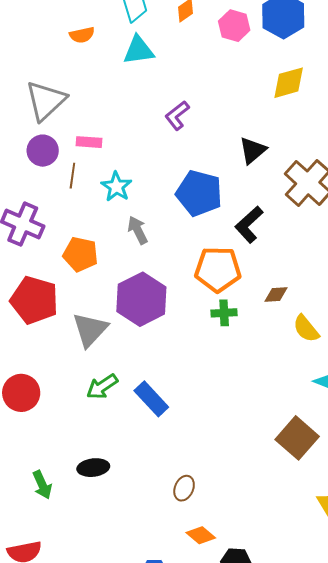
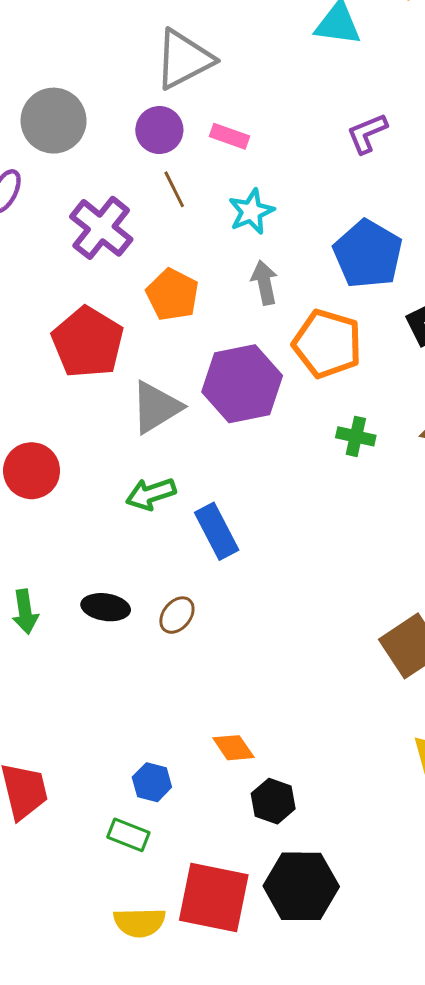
brown line: (72, 176) -> (174, 189), moved, turned -50
orange pentagon: (218, 269) -> (327, 344), moved
brown ellipse: (184, 488) -> (177, 615), moved

